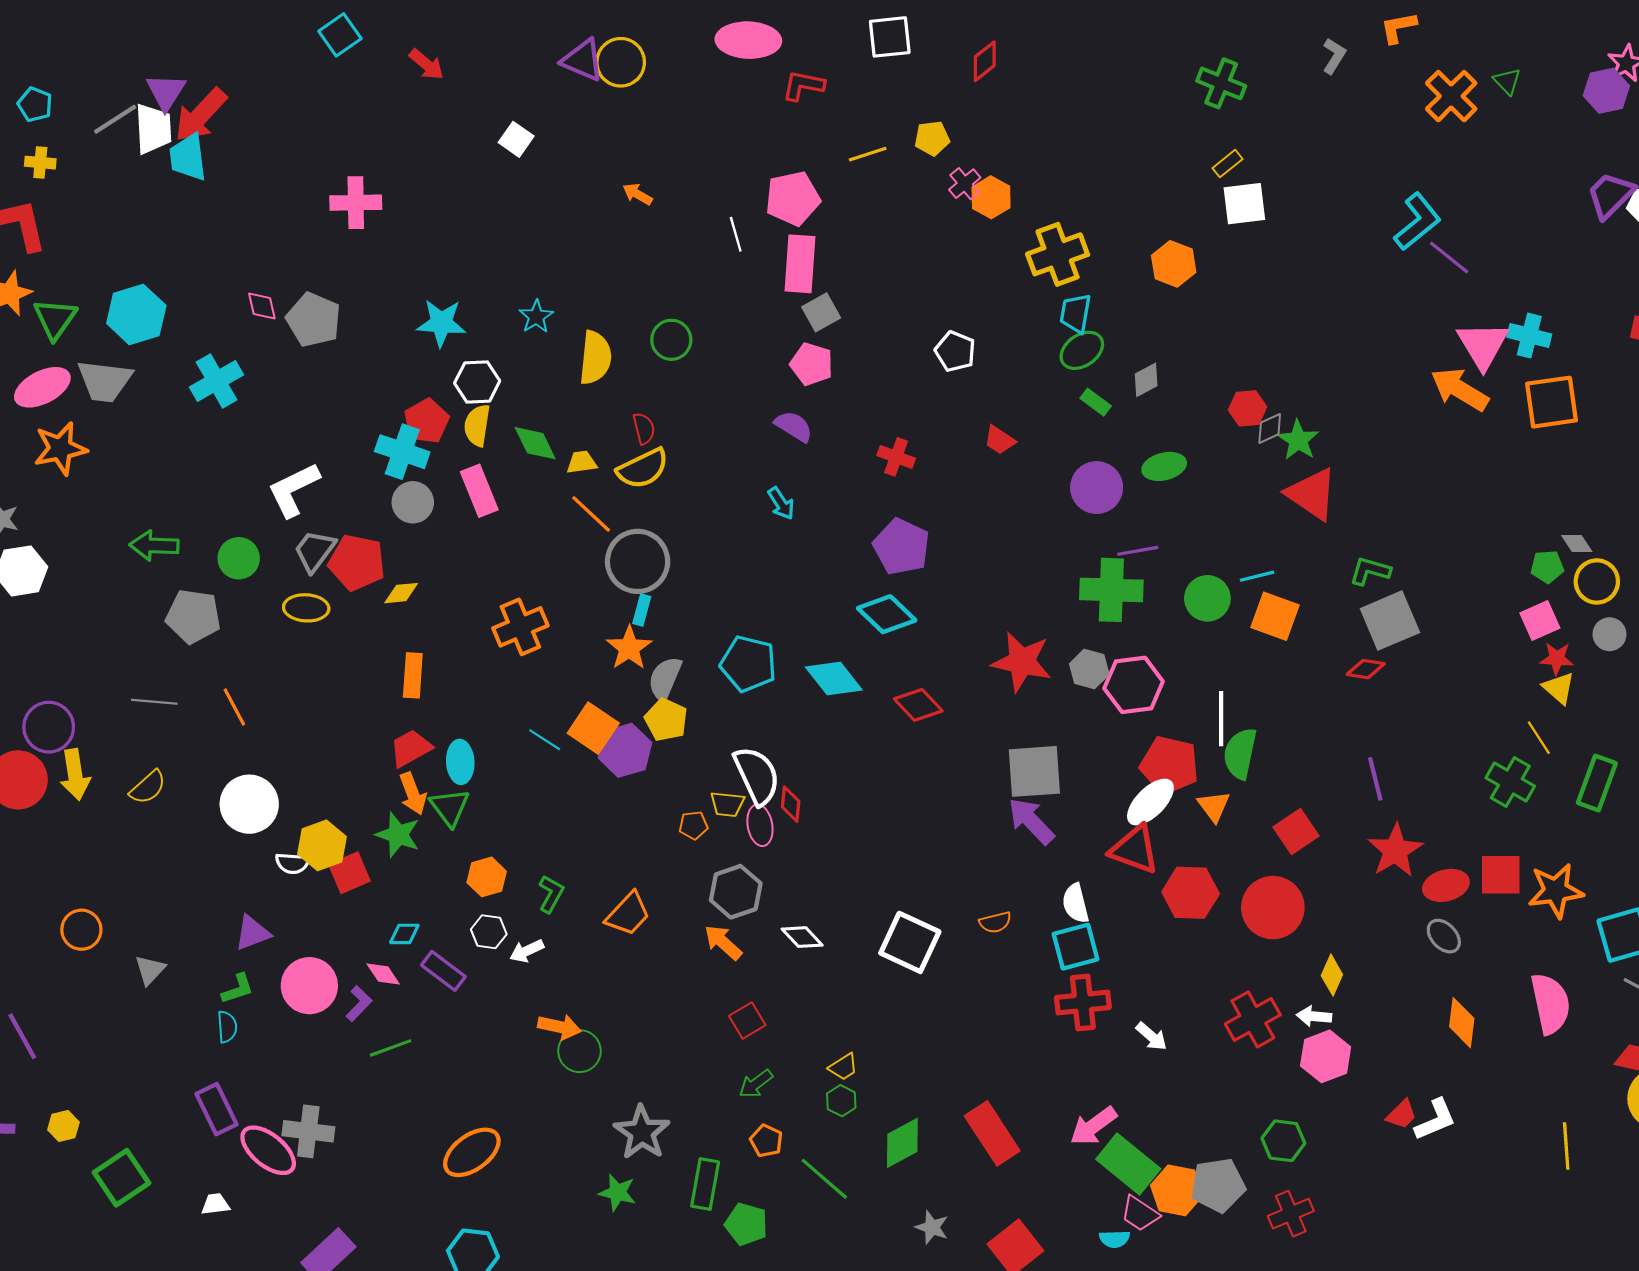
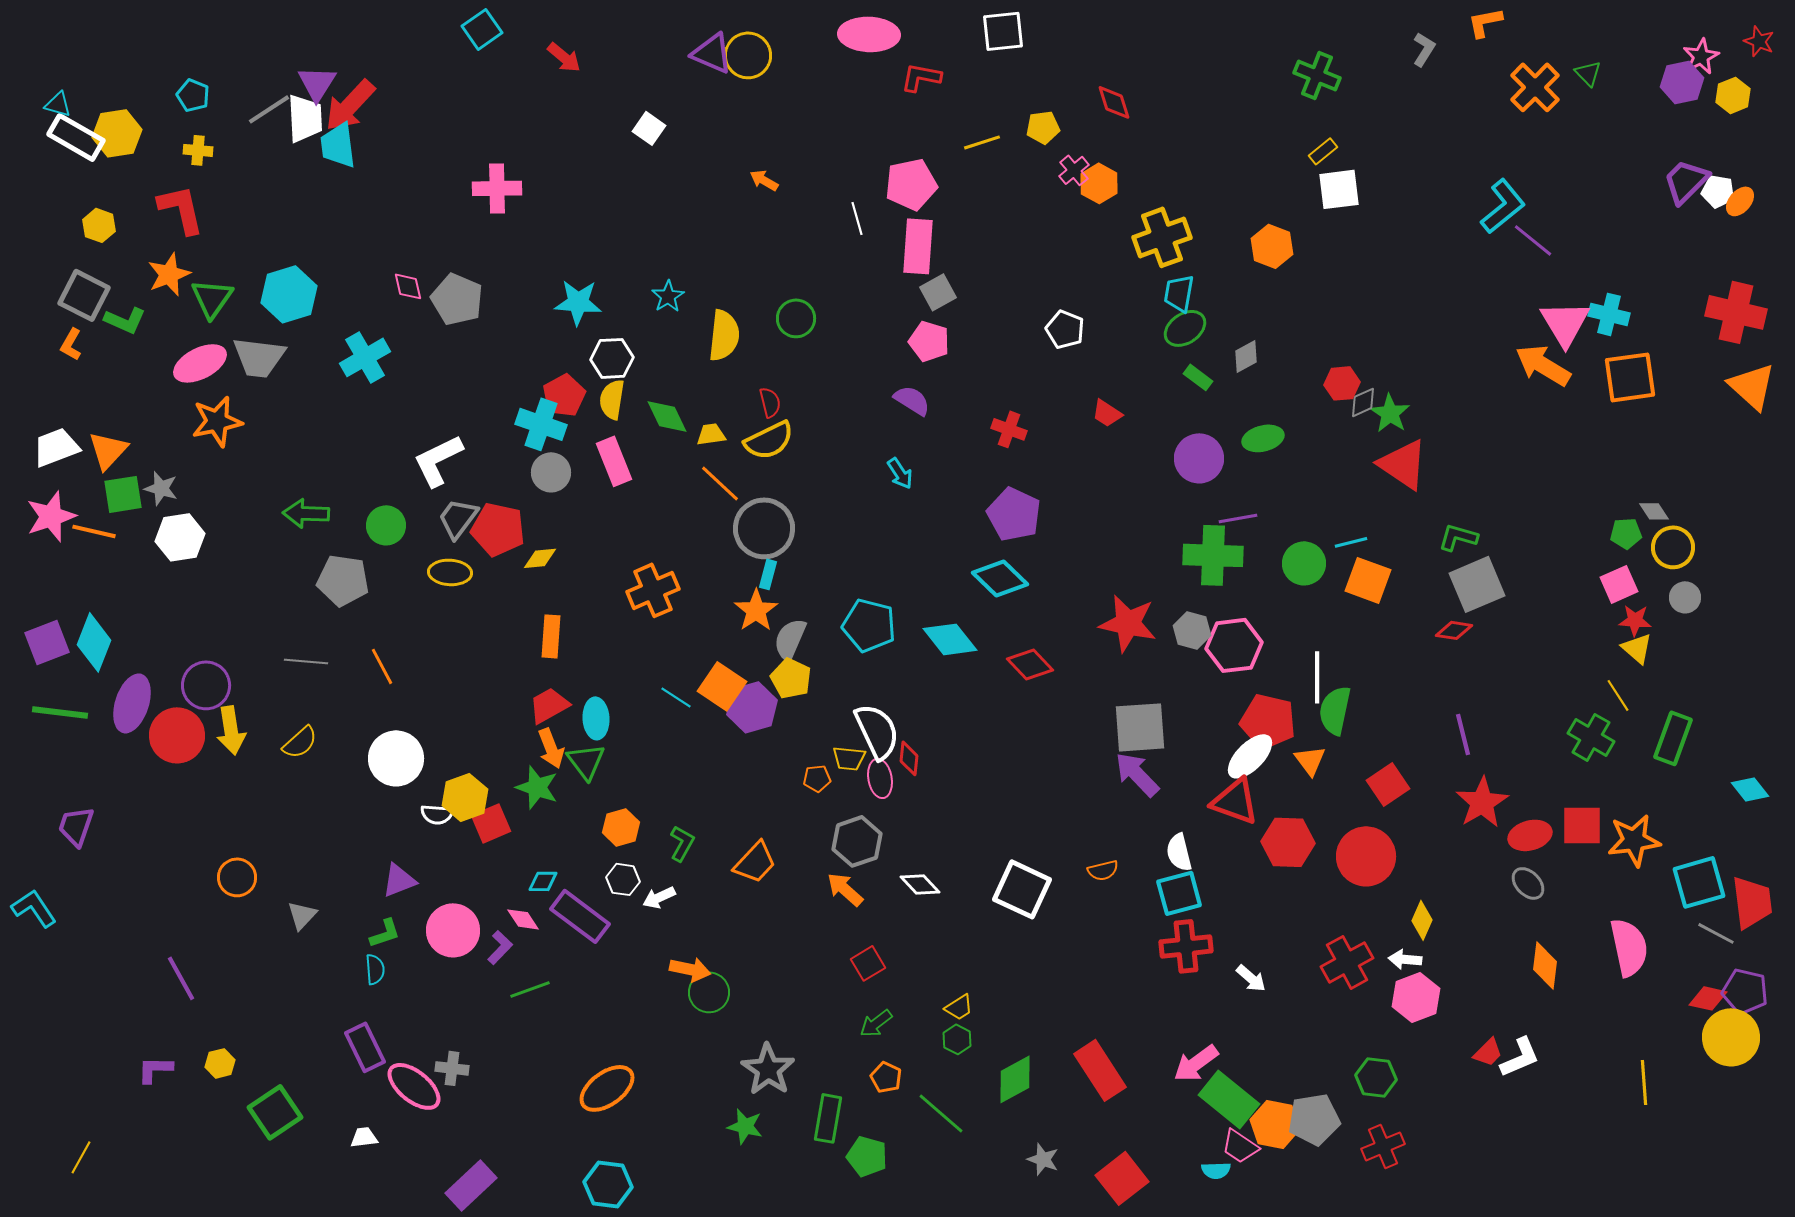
red diamond: (985, 61) -> (1114, 102), moved, turned -69
purple rectangle: (443, 971) -> (580, 916), size x1.4
gray cross: (308, 1131) -> (452, 1068), size x0.7

